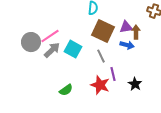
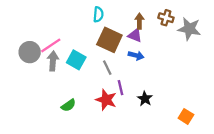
purple triangle: (126, 27) -> (135, 35), turned 32
brown arrow: (136, 32) -> (139, 21), moved
gray arrow: (52, 50) -> (53, 61), turned -42

